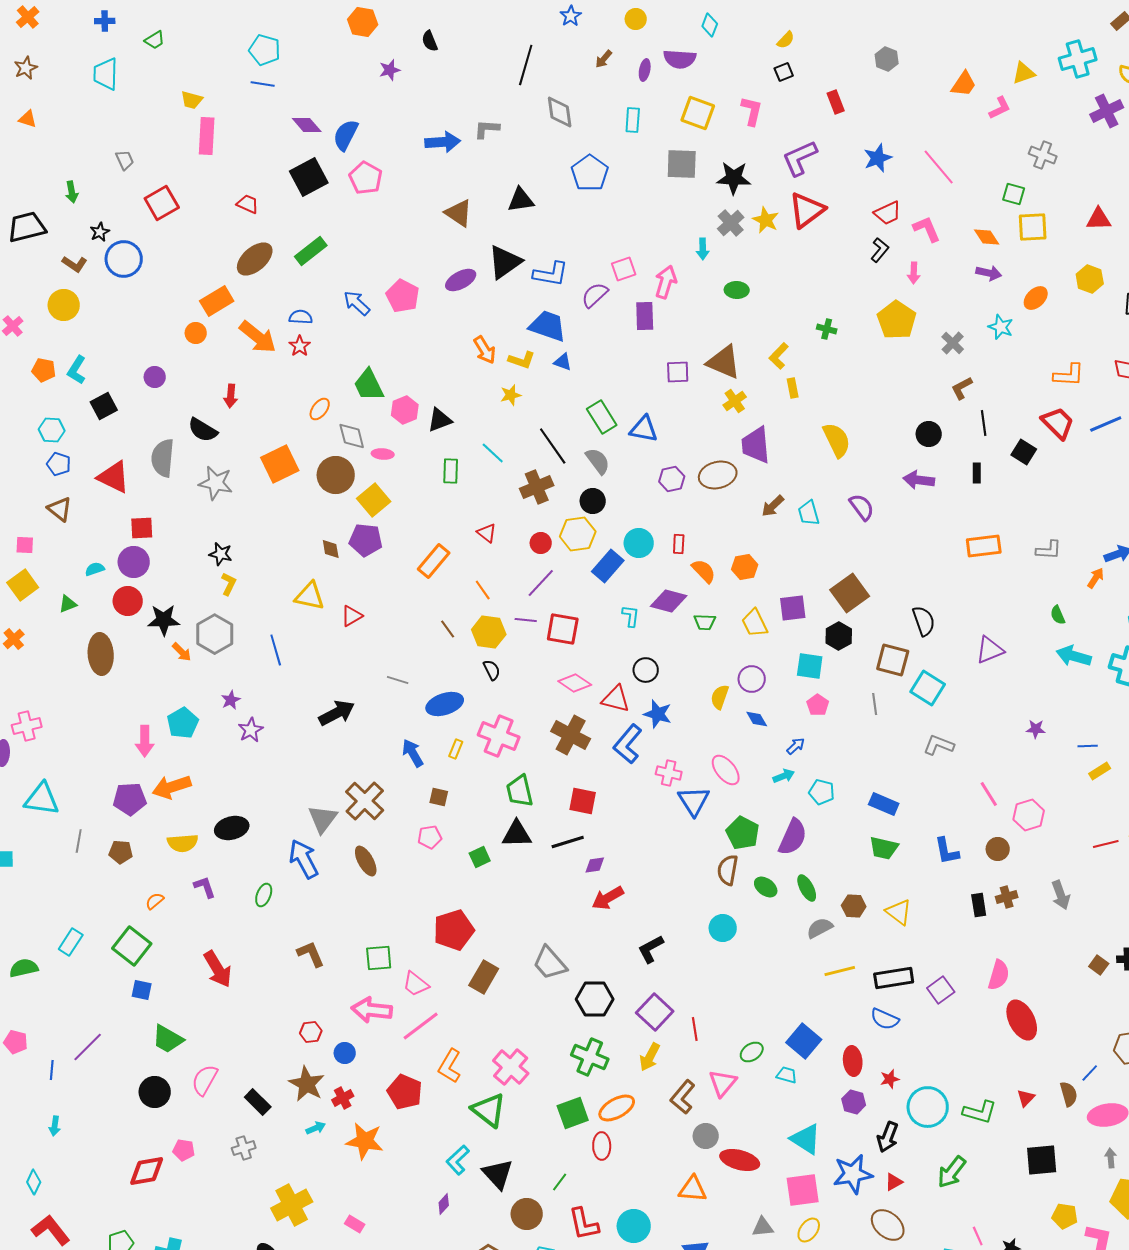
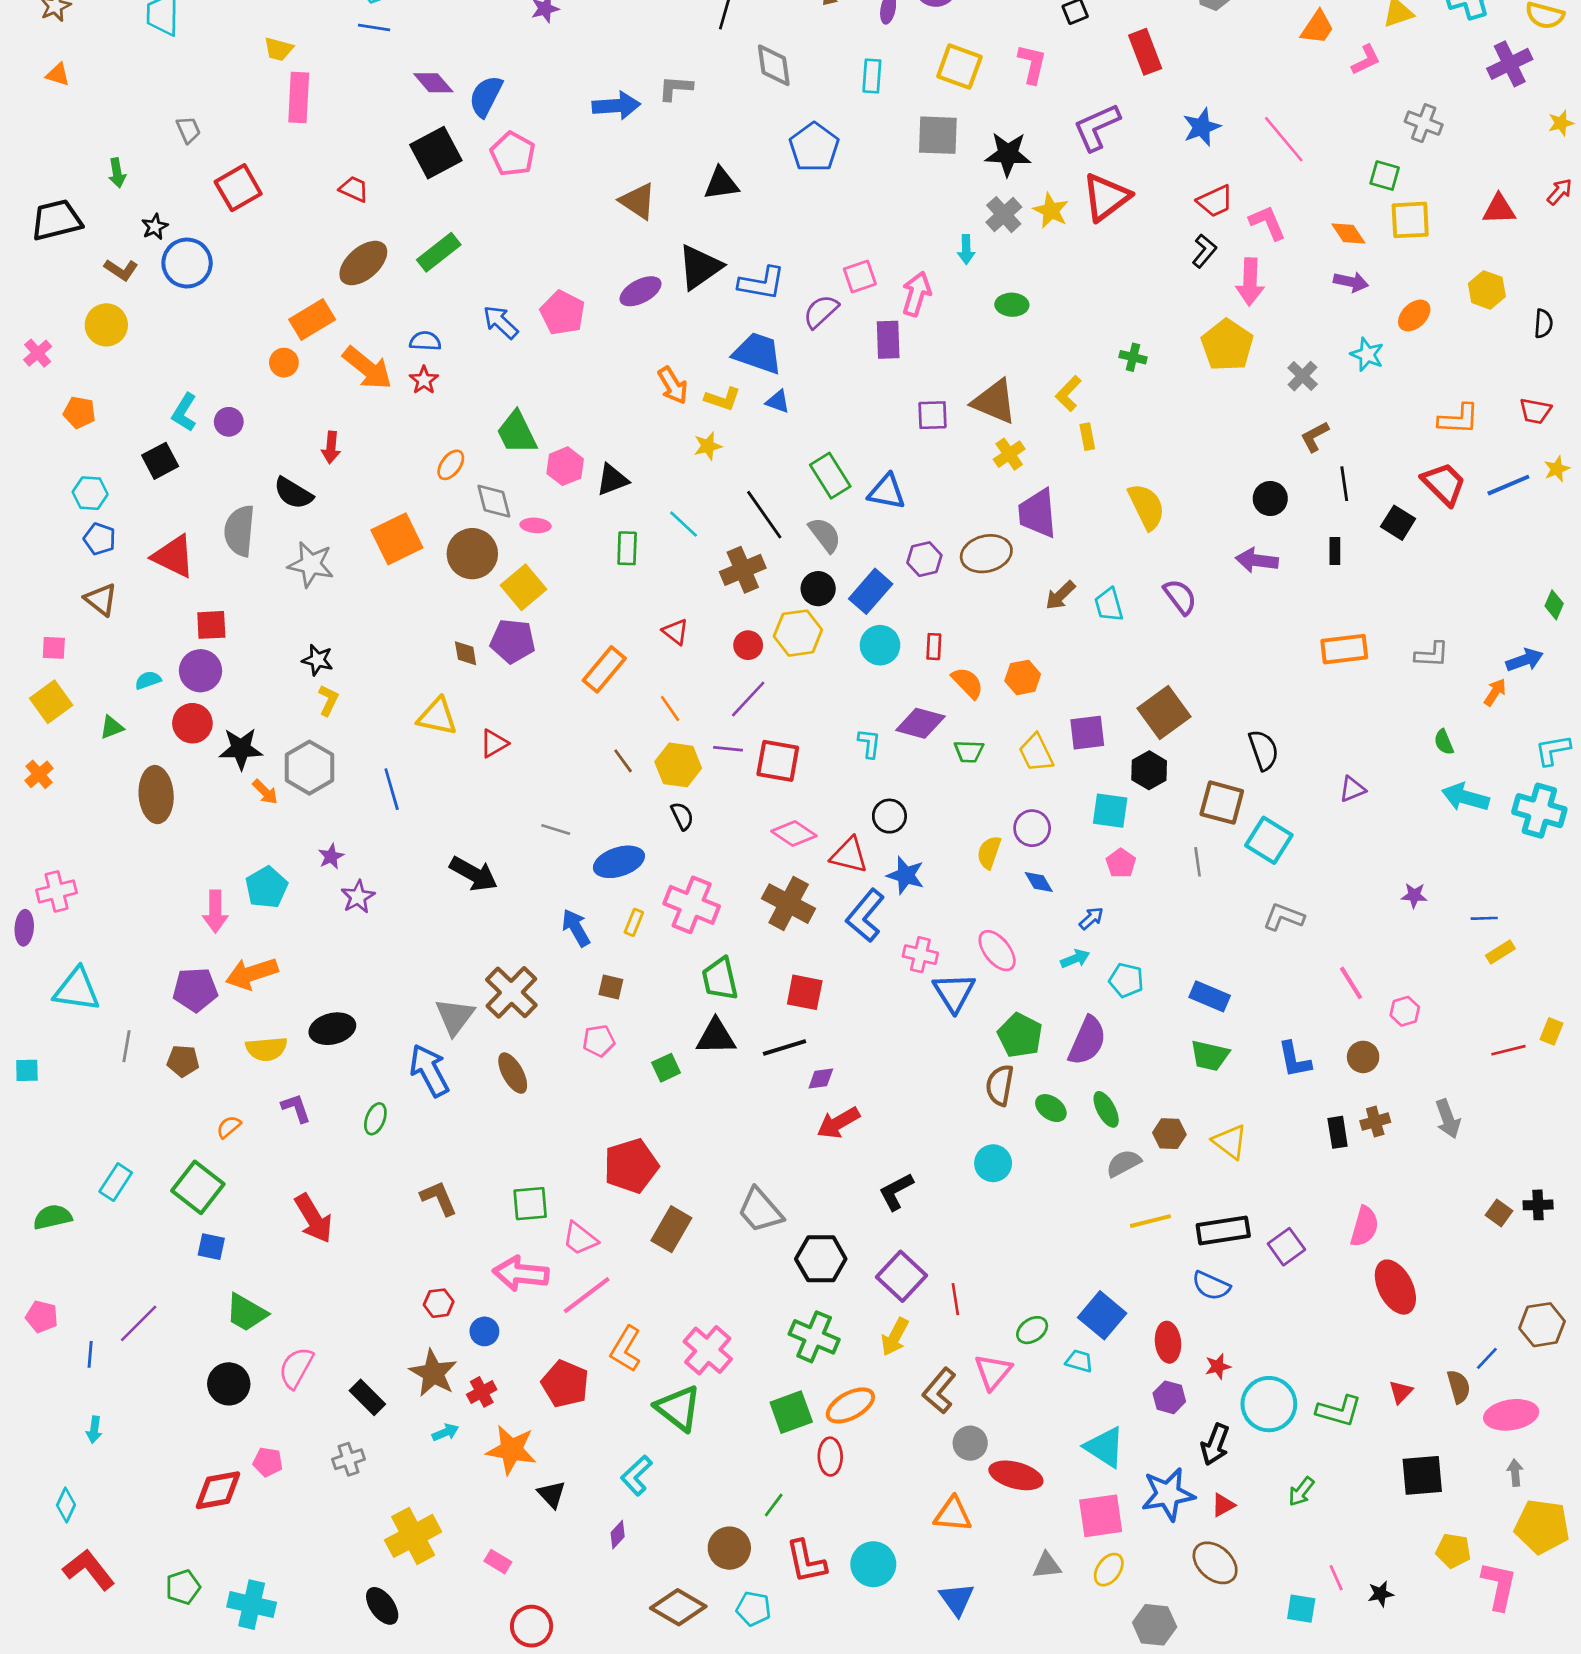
red rectangle: (836, 102) -> (1145, 52), size x1.4
pink arrow: (914, 273) -> (1250, 282), size x1.6
cyan L-shape: (77, 370) -> (184, 412), moved
blue rectangle: (608, 566) -> (871, 591), moved
purple triangle: (990, 650) -> (1352, 789), size x0.7
black arrow: (337, 713) -> (474, 874), turned 57
pink hexagon: (1029, 815) -> (1405, 1011), size x0.7
green arrow: (952, 1172) -> (1301, 1492), size x0.7
black triangle: (498, 1174) -> (552, 1494), moved, size x0.7

